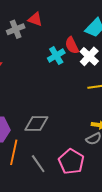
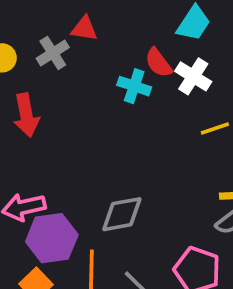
cyan cross: (56, 56) -> (134, 86), turned -30

